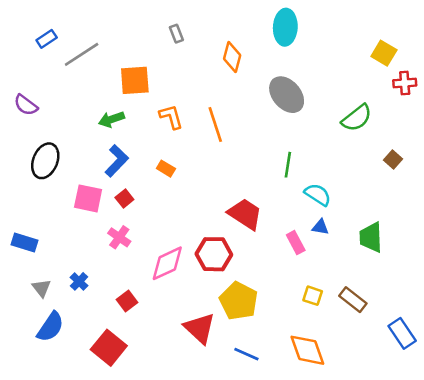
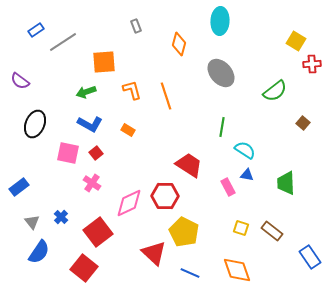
blue L-shape: (117, 161) -> (90, 124), turned 75
blue rectangle: (25, 243) -> (19, 187), turned -54
red square: (127, 301) -> (98, 232), size x1.8

